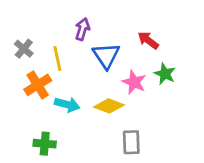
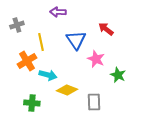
purple arrow: (82, 29) -> (58, 12), moved, turned -105
gray cross: (24, 49) -> (17, 25), moved, turned 32
green star: (165, 74) -> (118, 75), moved
yellow diamond: (109, 106) -> (67, 90), moved

